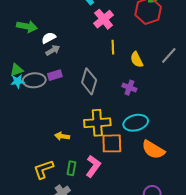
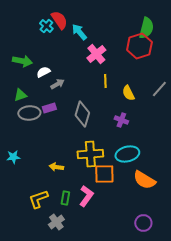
gray arrow: (53, 50) -> (57, 84), moved
green triangle: (17, 70) -> (20, 95), moved
cyan star: (18, 81) -> (13, 157), moved

